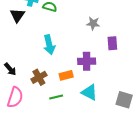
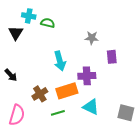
cyan arrow: (49, 45) -> (60, 61), moved
black arrow: (10, 69) -> (11, 75), moved
orange rectangle: (66, 75) -> (67, 91), size x1.5

